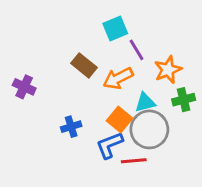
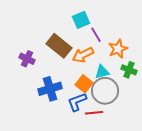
brown rectangle: (84, 65) -> (59, 46), size x1.4
purple cross: (24, 87) -> (27, 59), moved
green cross: (184, 100) -> (129, 70), turned 35
blue cross: (71, 127) -> (50, 89), size x1.6

